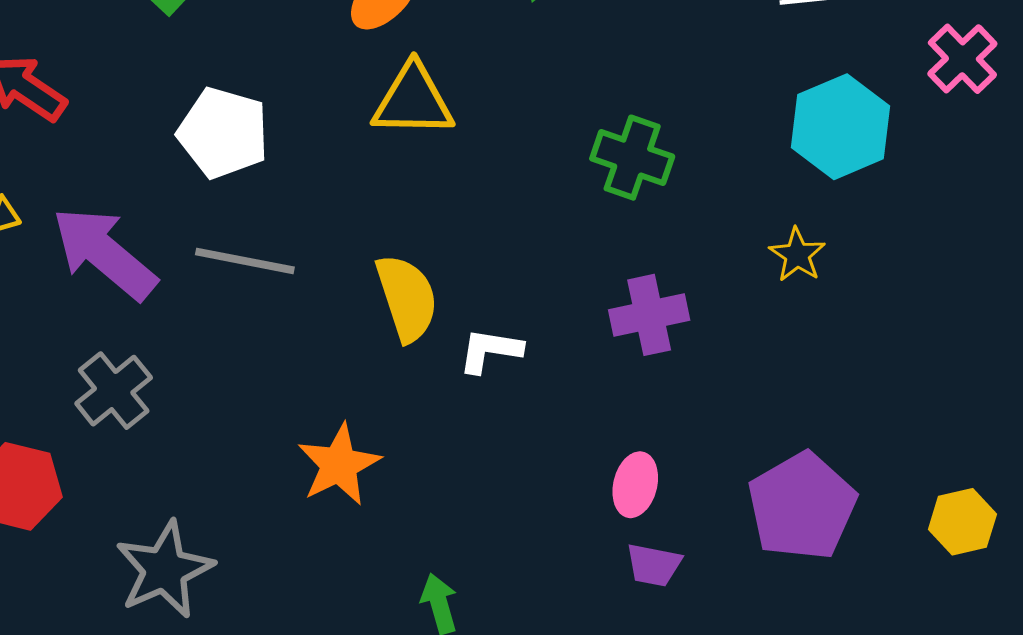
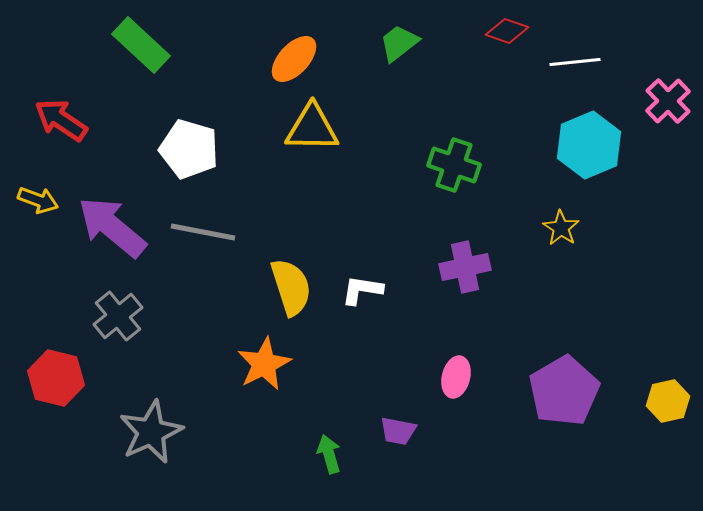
yellow semicircle: (407, 298) -> (291, 287), moved
purple trapezoid: (654, 565) -> (398, 431), moved

